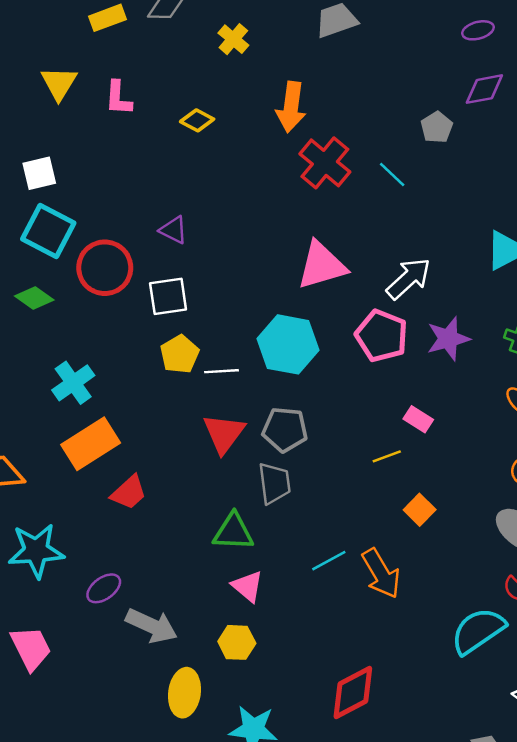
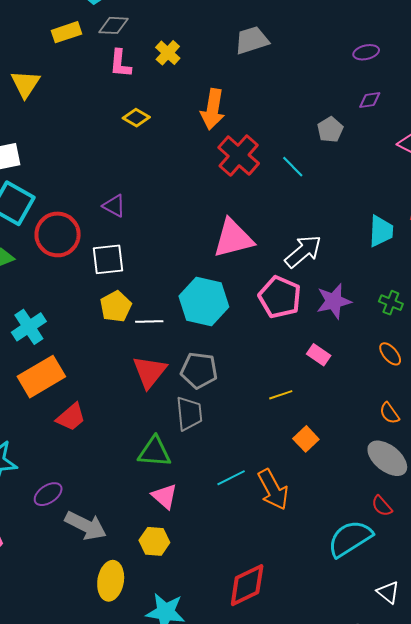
purple diamond: (484, 89) -> (370, 100), size x0.7
pink L-shape: (118, 98) -> (120, 63), moved
pink rectangle: (418, 419) -> (319, 355), moved

